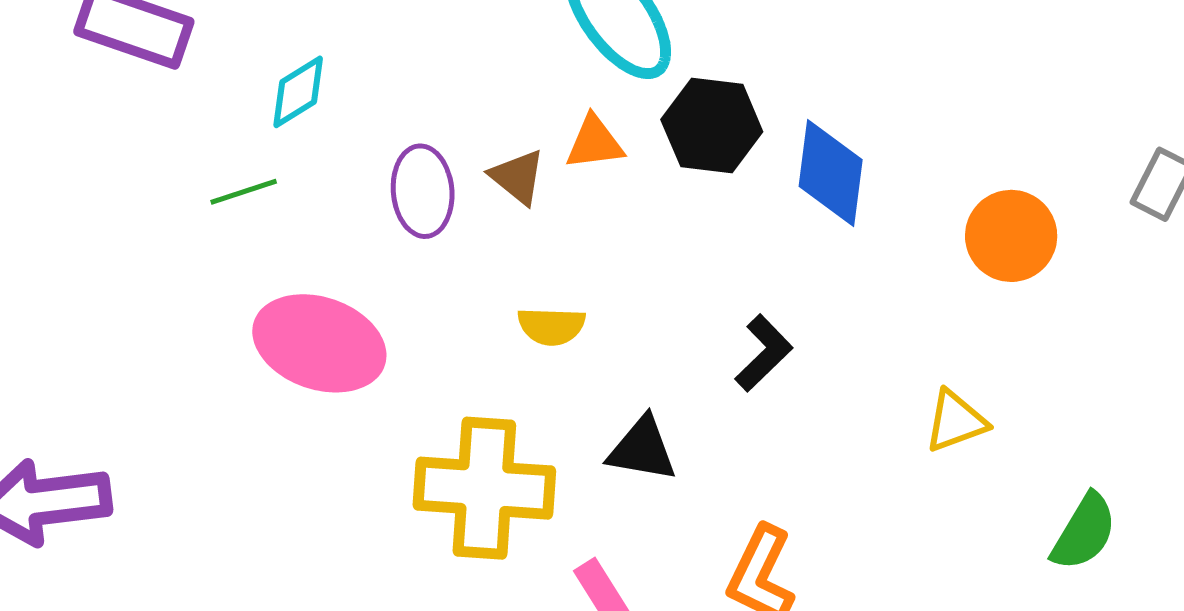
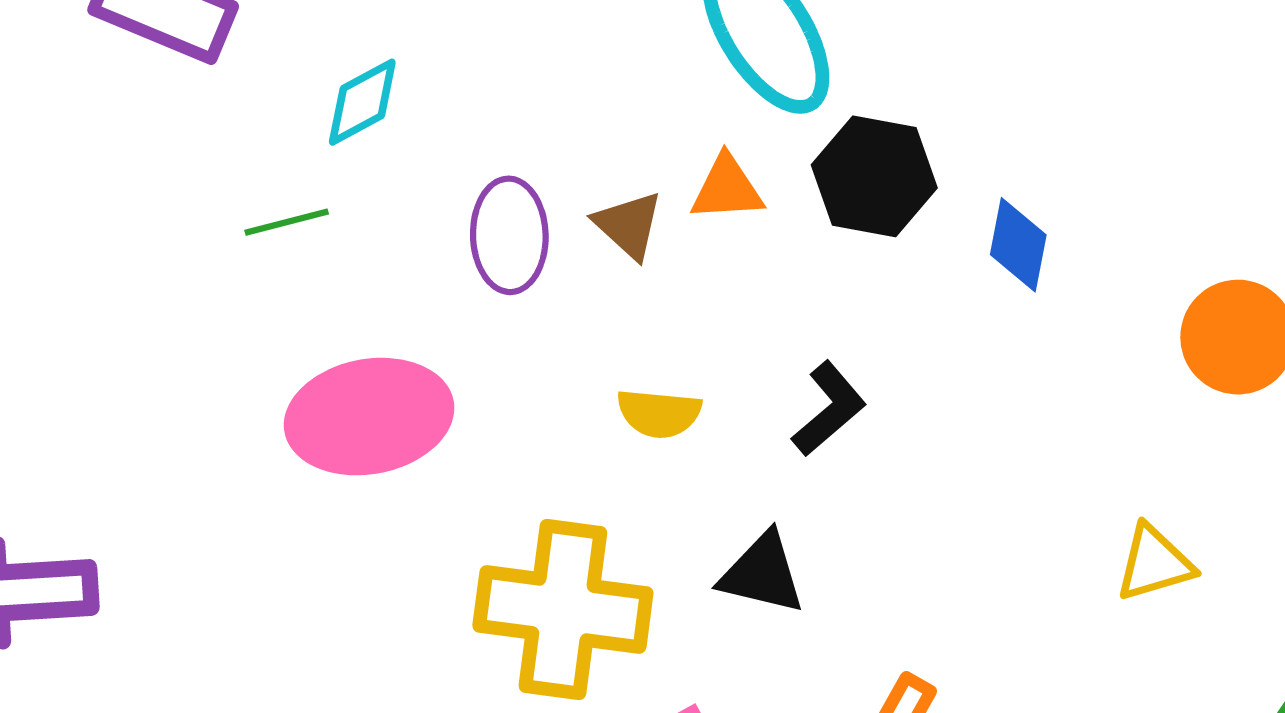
blue diamond: (831, 173) -> (1018, 245), size x0.7
pink ellipse: (319, 343) -> (369, 417), turned -33
black L-shape: (764, 353) -> (829, 409), moved

